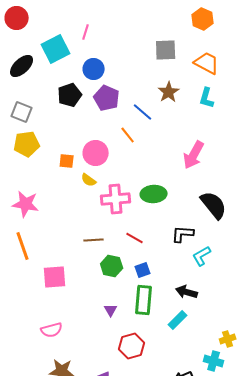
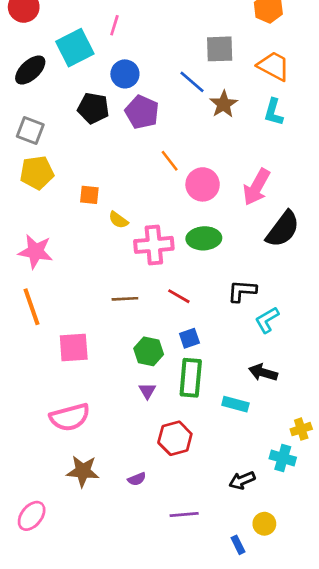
black pentagon: (70, 95) -> (93, 108), turned 30
blue line: (143, 112) -> (192, 82), moved
pink circle: (96, 153) -> (203, 184), moved
black semicircle: (214, 205) -> (283, 229), moved, turned 76
green hexagon: (112, 266) -> (149, 351), moved
black arrow: (187, 292) -> (263, 373), moved
cyan rectangle: (178, 320) -> (235, 404), turned 60
pink semicircle: (52, 330) -> (70, 417), size x1.4

